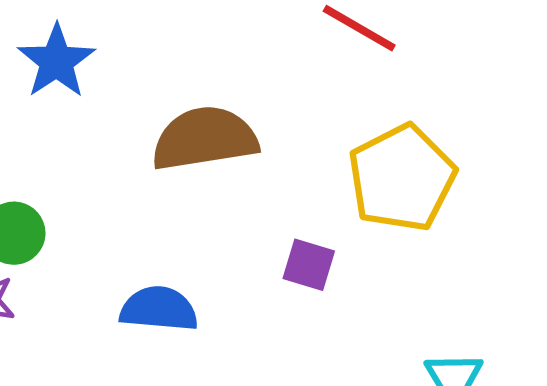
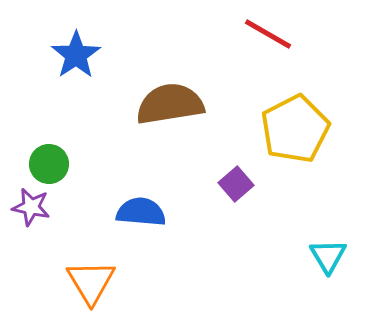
purple square: (309, 265) -> (236, 184), turned 32

